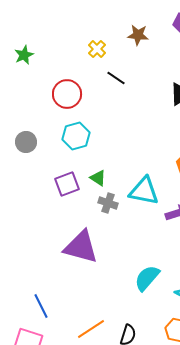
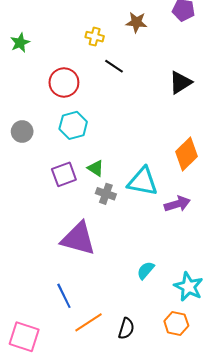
yellow cross: (97, 49) -> (95, 37), turned -30
cyan semicircle: (147, 278) -> (146, 270), size x0.7
blue line: (41, 306) -> (64, 296), moved

